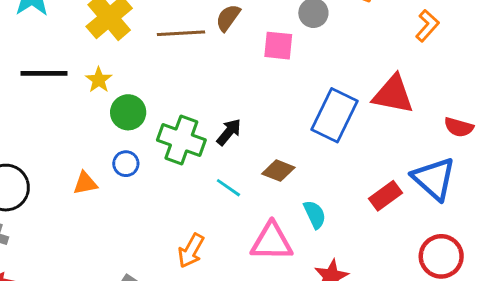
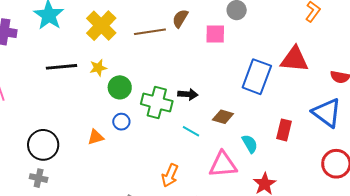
yellow star: (99, 80) -> (98, 68), turned 30
black arrow: (229, 132) -> (188, 94), turned 60
red rectangle: (386, 196) -> (284, 130), moved, turned -35

